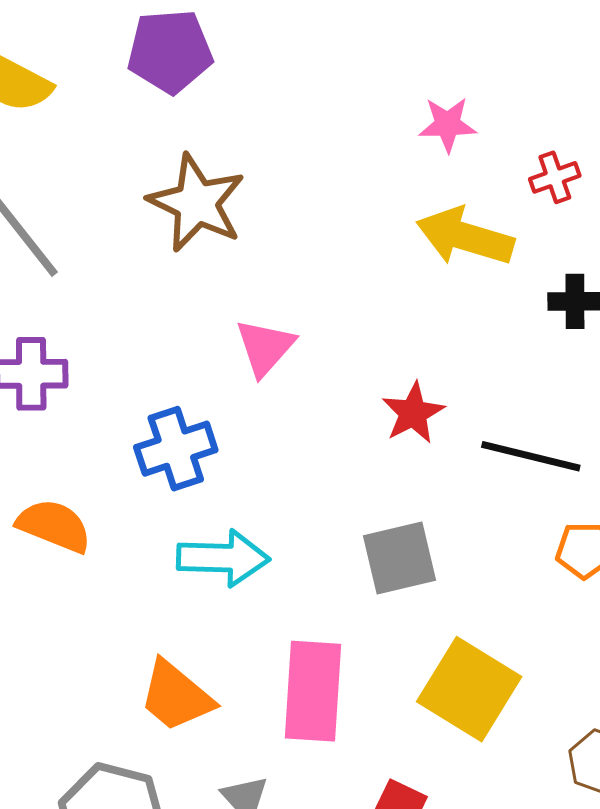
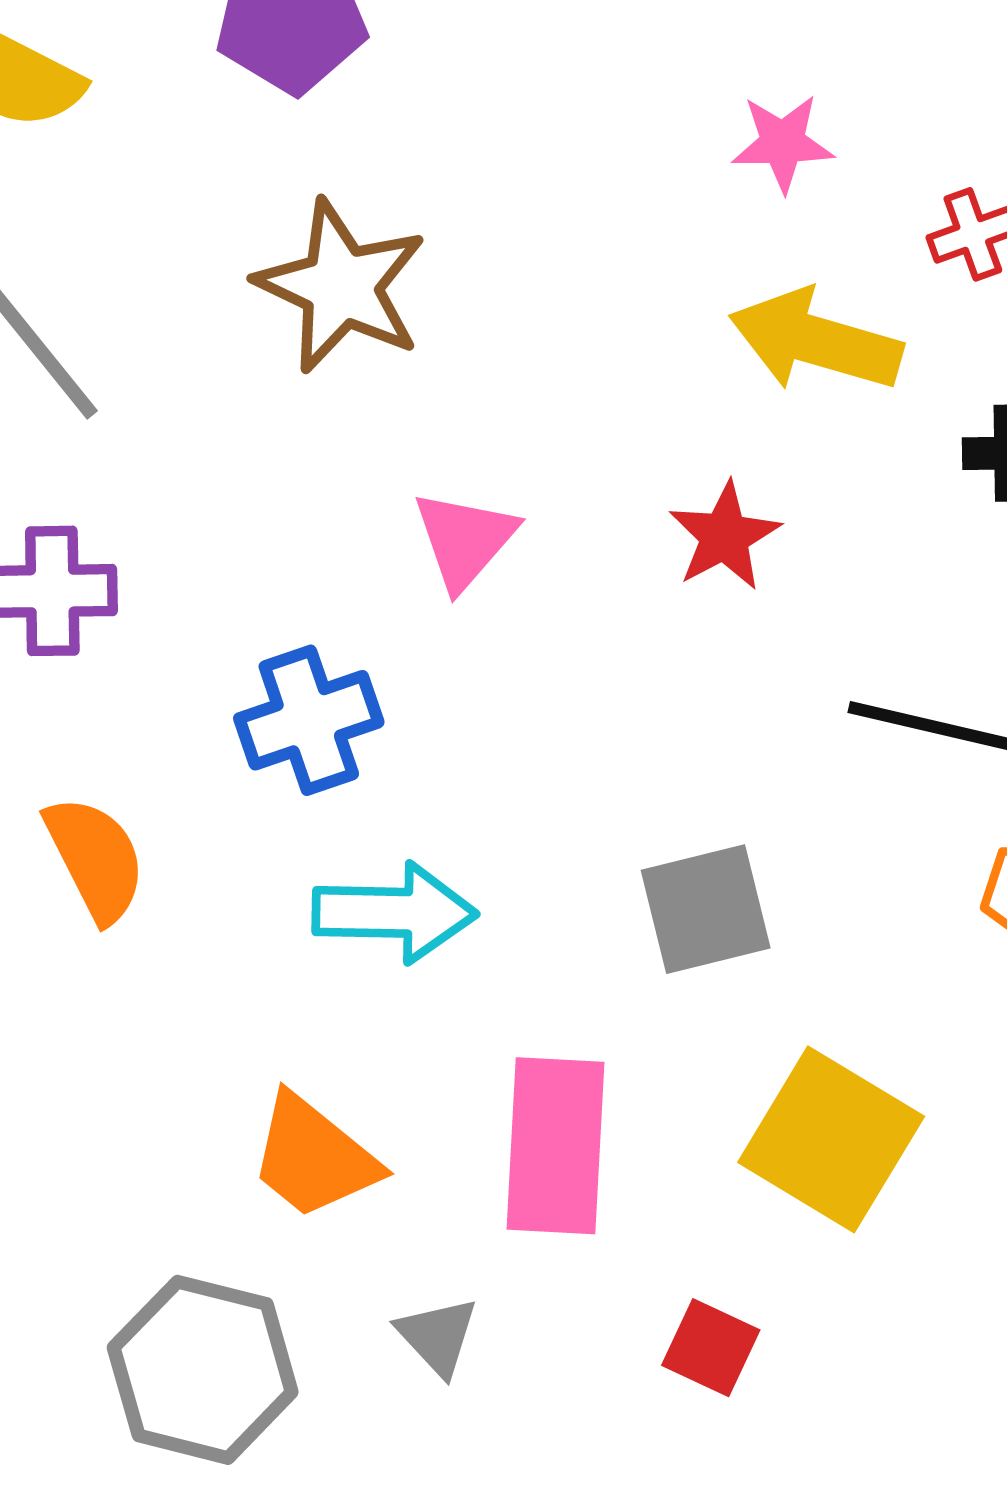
red star: (413, 413) -> (724, 536), moved
orange semicircle: (54, 526) -> (95, 859), turned 42

